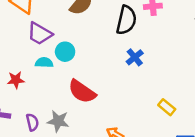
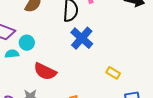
blue cross: (135, 57) -> (82, 38), size x1.6

